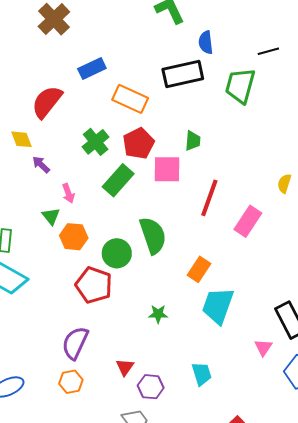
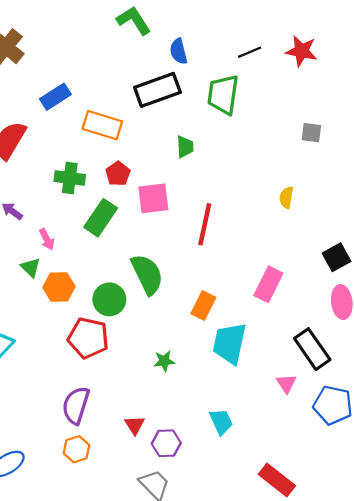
green trapezoid: (193, 141) -> (185, 147), moved
green cross: (96, 142) -> (70, 178), turned -36
red pentagon: (139, 143) -> (118, 174), size x0.7
pink rectangle: (248, 221) -> (268, 284), moved

